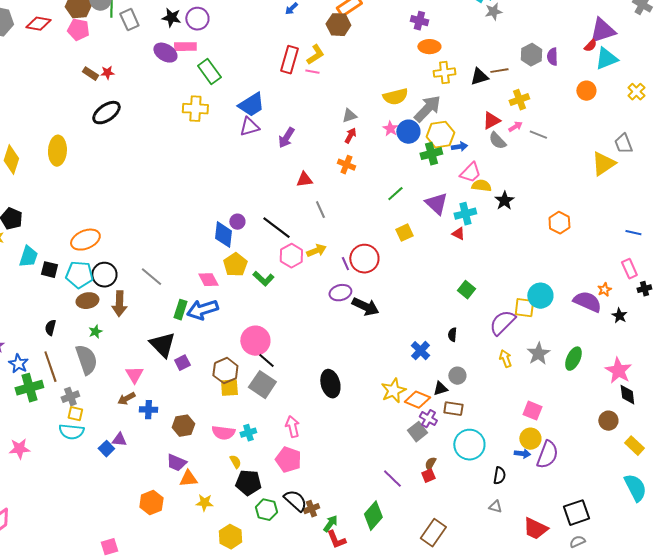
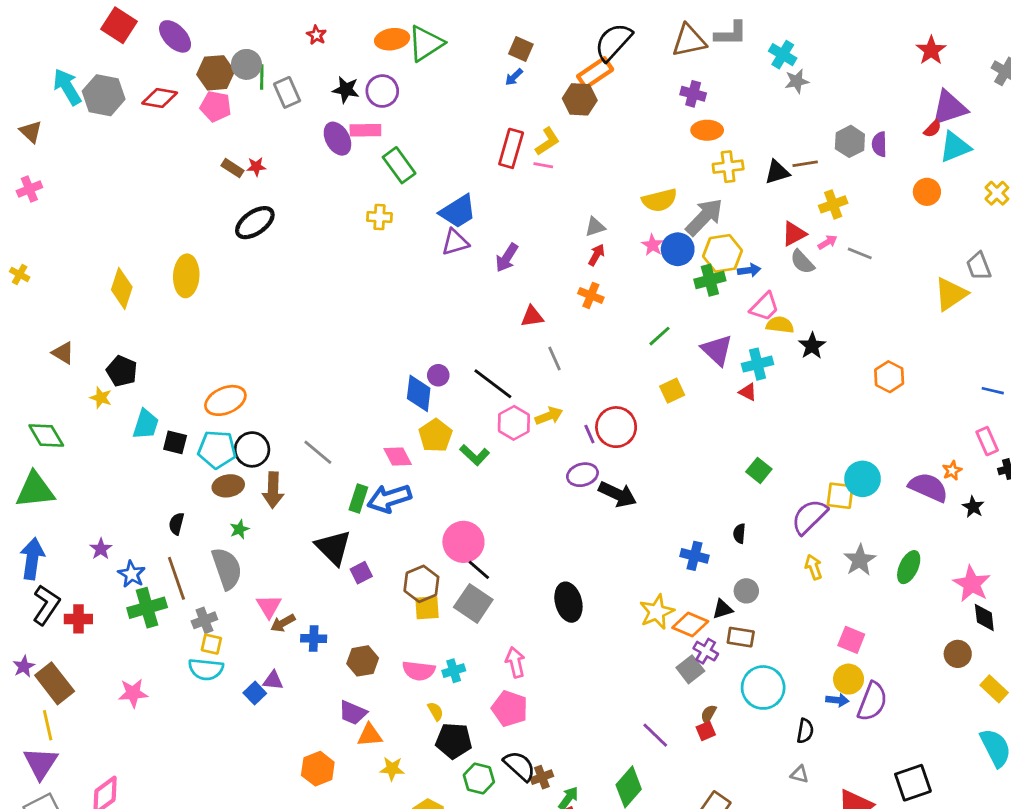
purple ellipse: (165, 53) -> (337, 139), turned 30
yellow cross: (195, 109) -> (379, 217), size x0.7
blue cross: (420, 351) -> (694, 556), turned -30
pink triangle: (134, 375) -> (269, 606), moved

